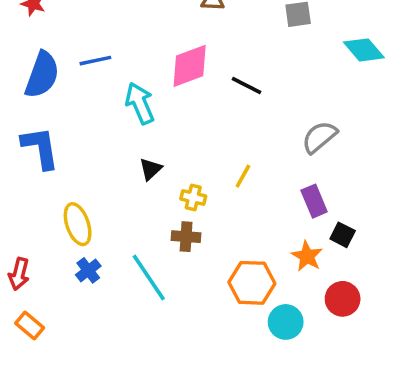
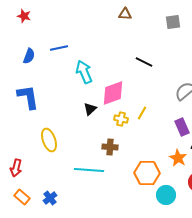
pink diamond: (190, 66) -> (113, 93), moved
blue semicircle: (42, 75) -> (29, 56), size x0.6
yellow cross: (193, 197) -> (121, 119), moved
blue cross: (88, 270) -> (50, 198), moved
cyan line: (149, 278) -> (89, 170), turned -52

